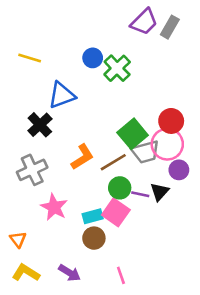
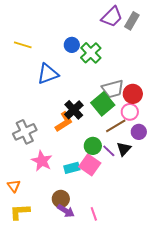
black cross: (40, 125) -> (74, 110), moved
pink circle: (167, 144) -> (130, 112), size x0.7
gray trapezoid: (145, 152) -> (113, 89), moved
brown line: (113, 162) -> (116, 126), moved
purple line: (140, 194) -> (109, 151), turned 32
brown circle: (94, 238) -> (61, 199), moved
yellow L-shape: (26, 273) -> (20, 212), turned -35
purple arrow: (69, 273) -> (66, 211), moved

